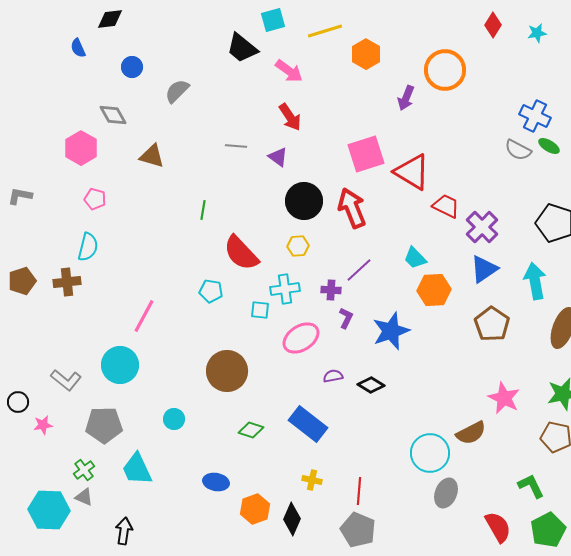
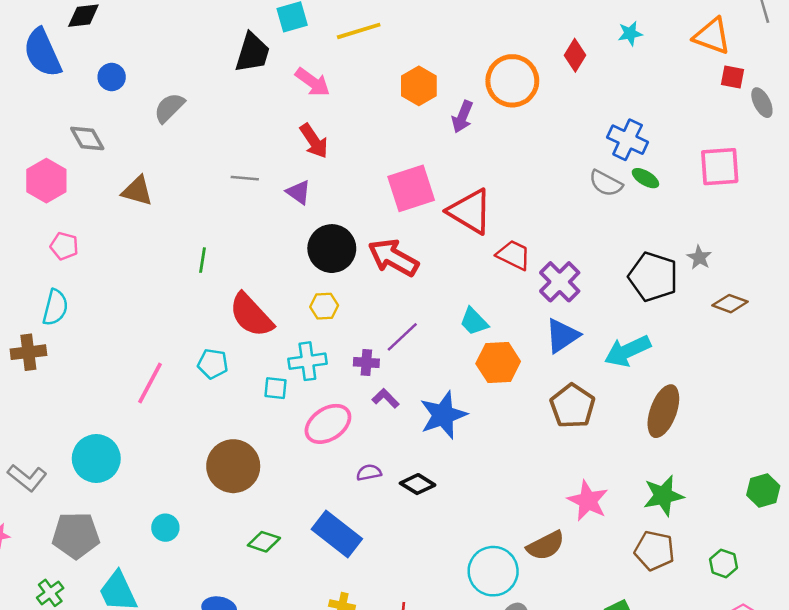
red diamond: (493, 25) -> (575, 55), moved
blue semicircle: (78, 48) -> (42, 53), size x2.0
black trapezoid: (242, 48) -> (252, 53), turned -112
orange hexagon: (366, 54) -> (419, 86), moved
red arrow: (352, 208) -> (393, 258), turned -39
cyan arrow: (535, 281) -> (628, 351), turned -105
pink line: (144, 316) -> (150, 383), moved
purple L-shape: (346, 318) -> (386, 398), turned -70

